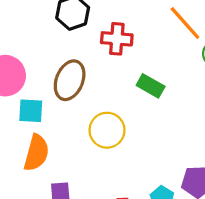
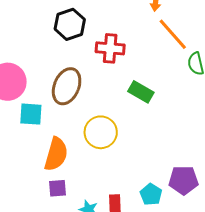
orange semicircle: (36, 153) -> (56, 154), moved

